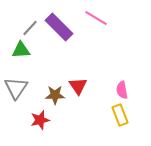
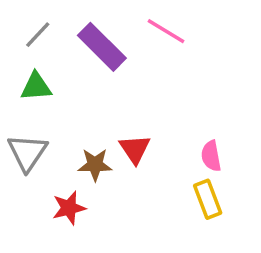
gray line: (30, 28) -> (38, 35), moved

